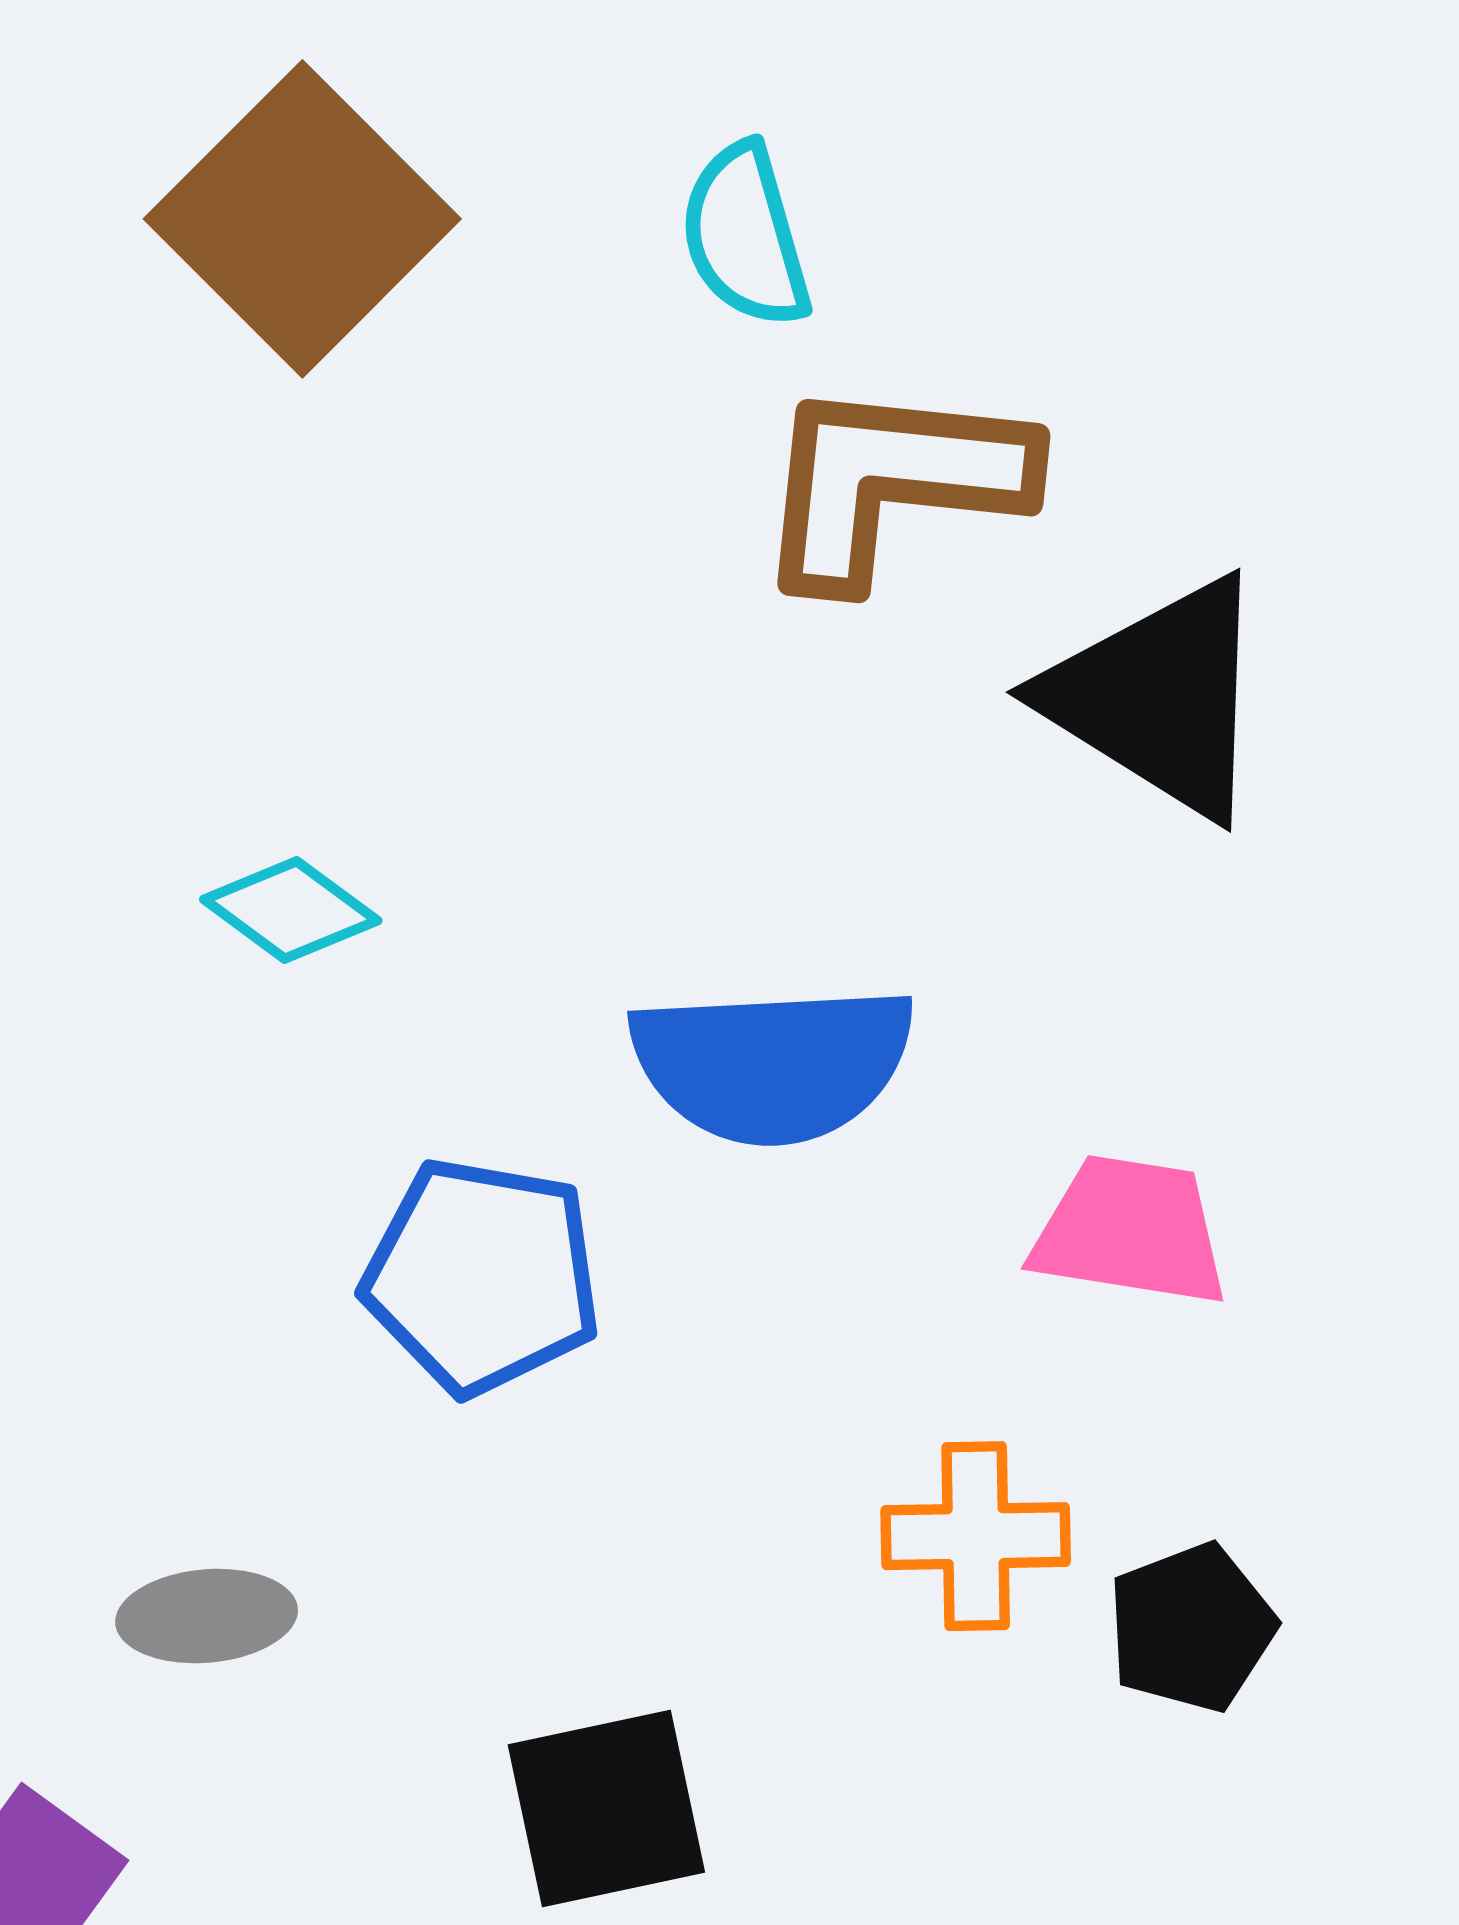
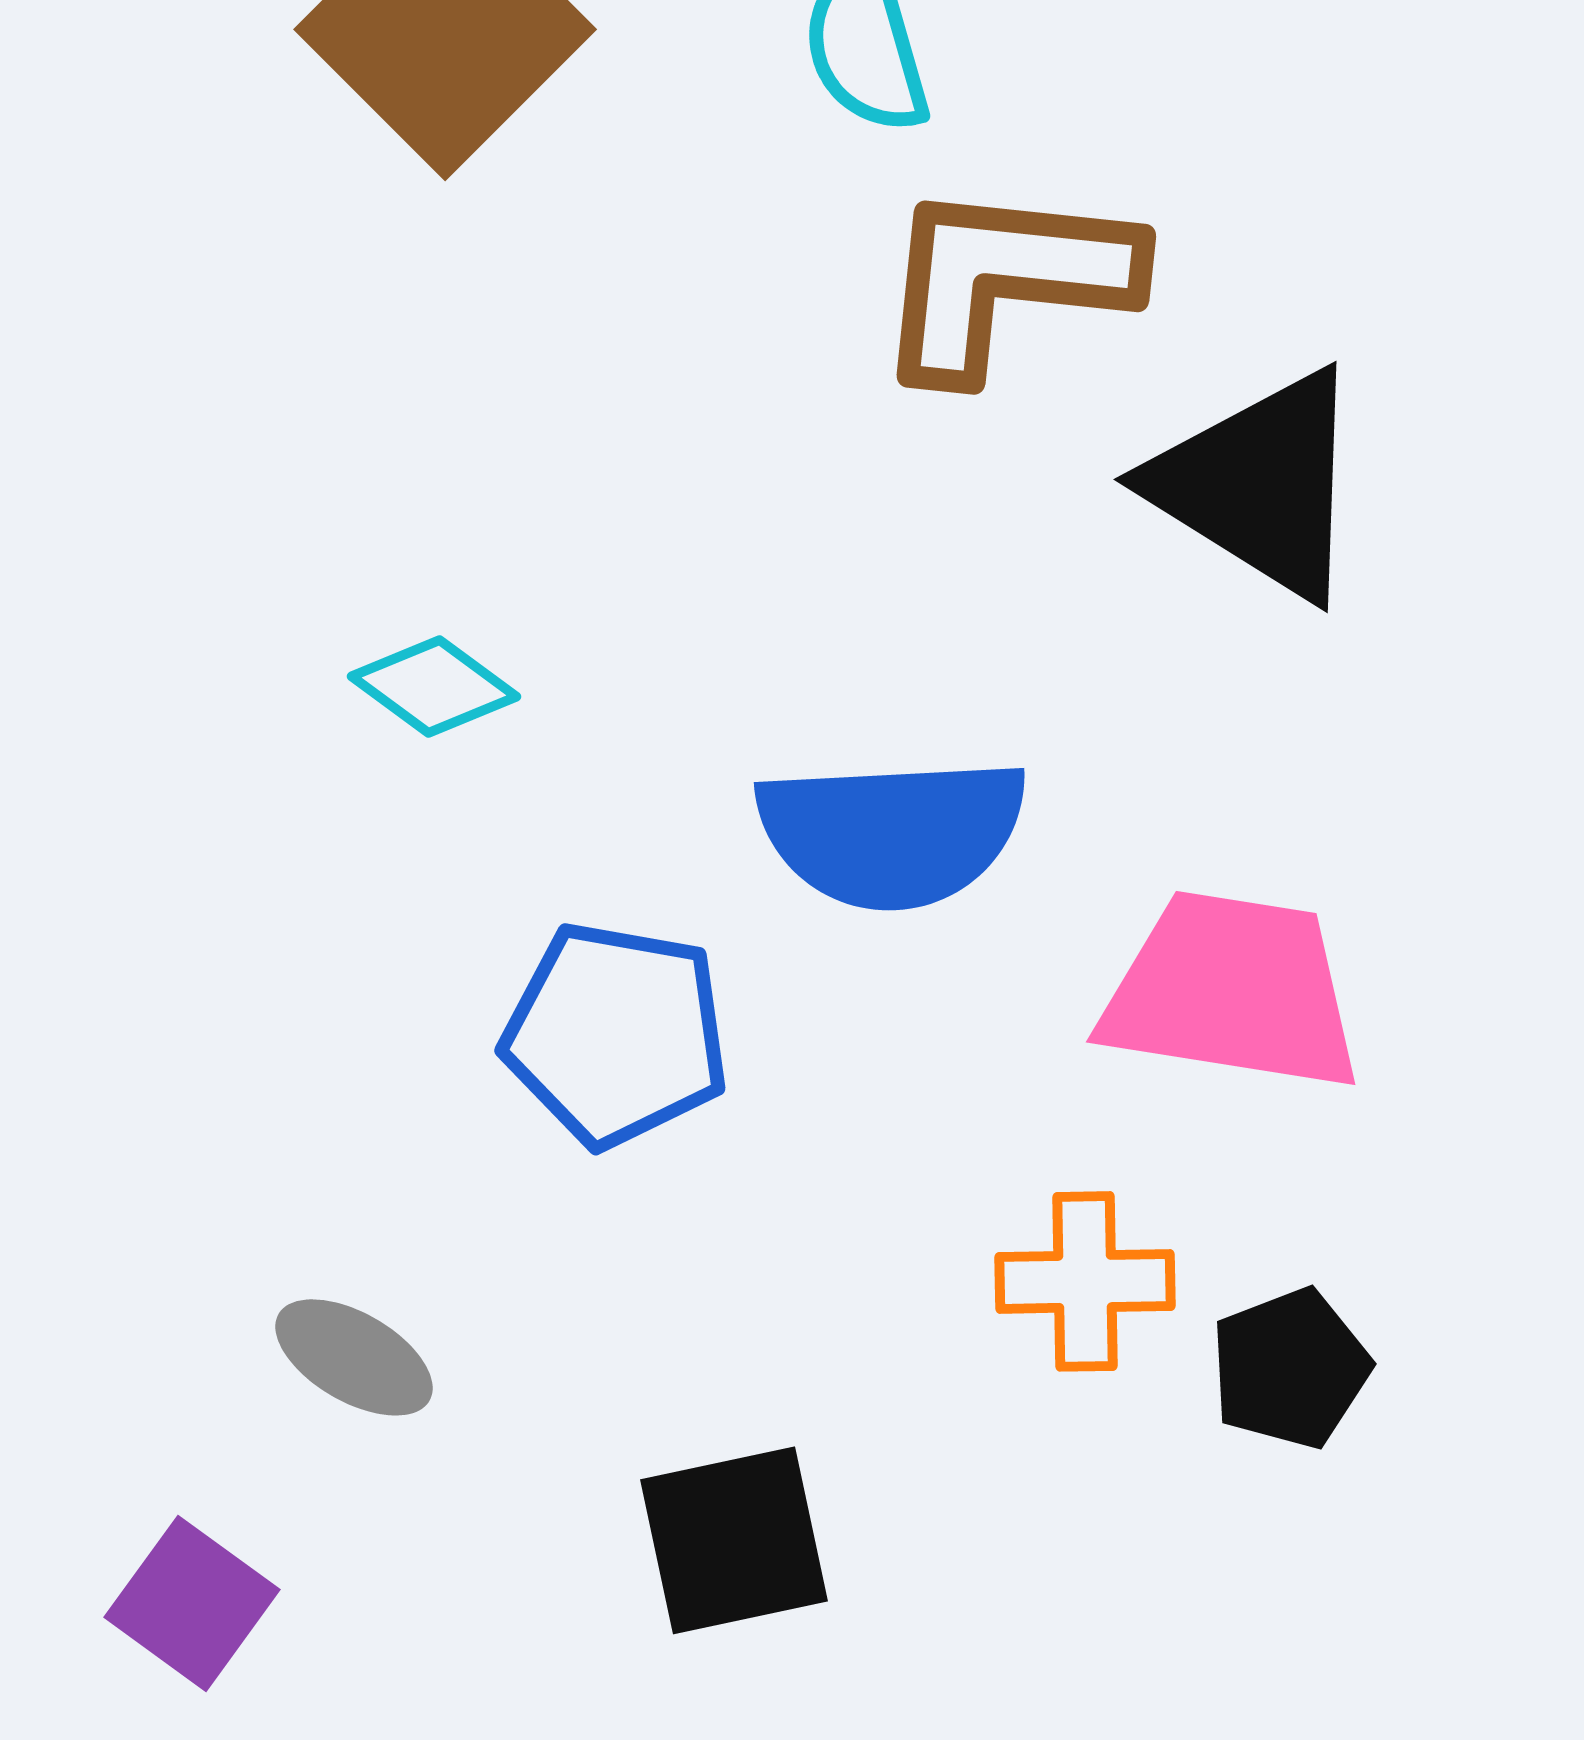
pink trapezoid: (1130, 1231) -> (1232, 991), size x1.4
gray ellipse: (207, 1616) -> (354, 1357), turned 35

